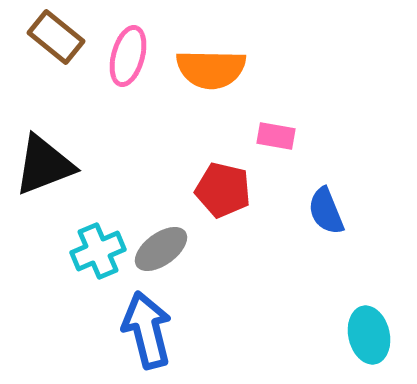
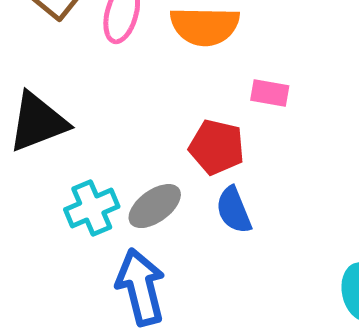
blue semicircle: (326, 211) -> (234, 210), moved

